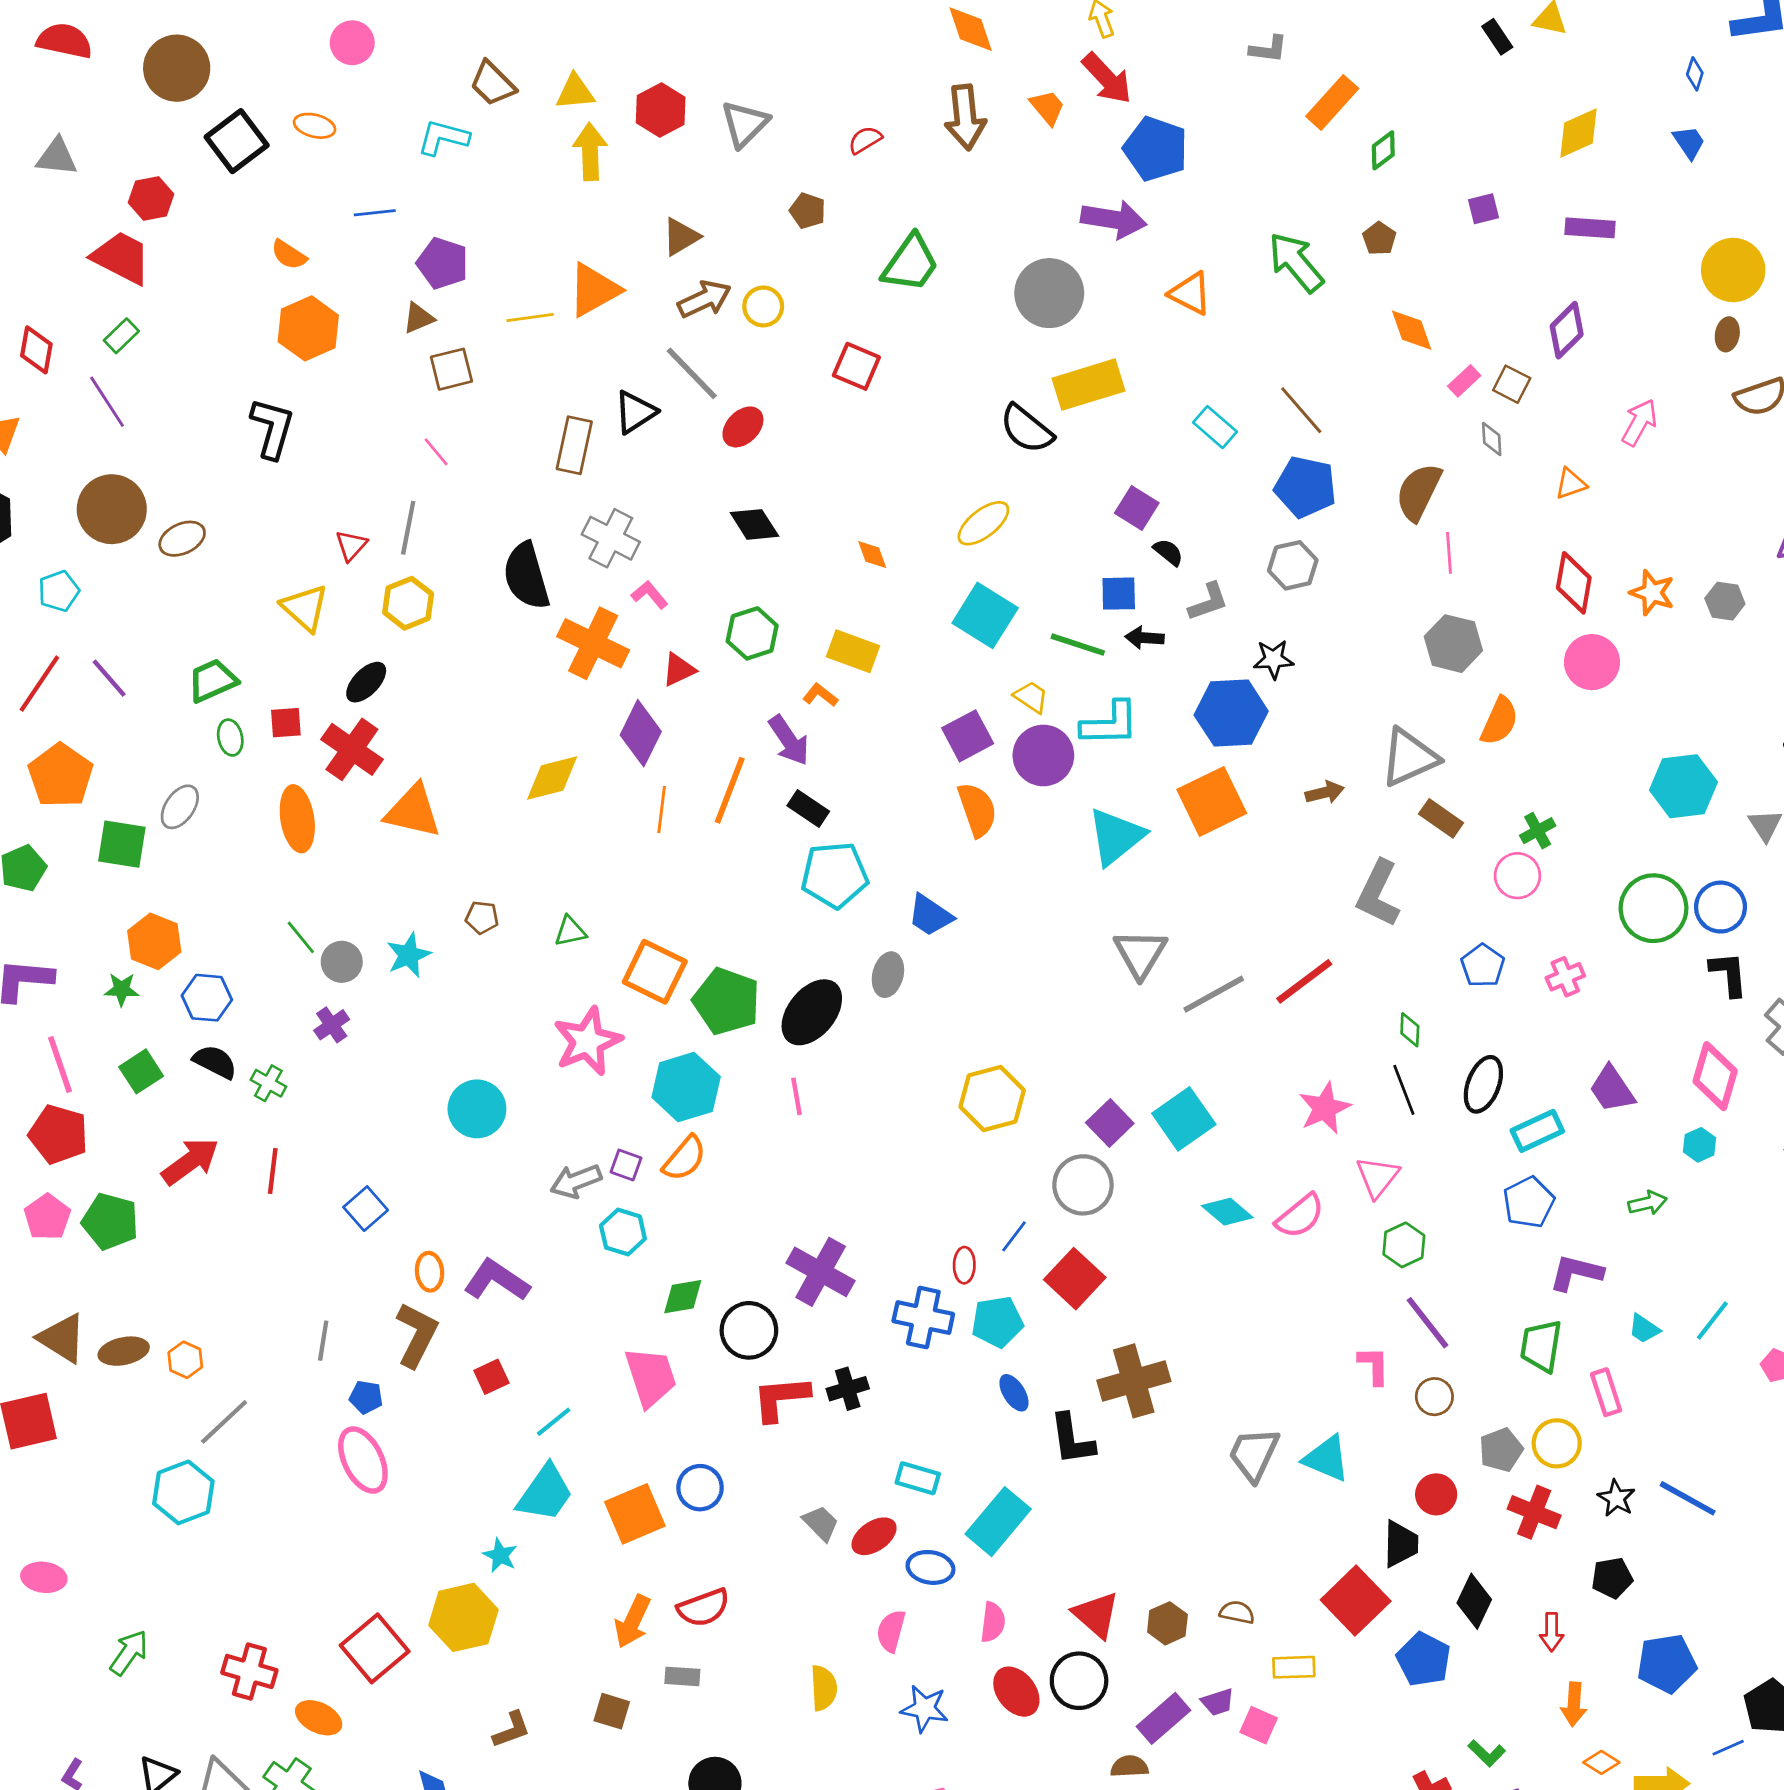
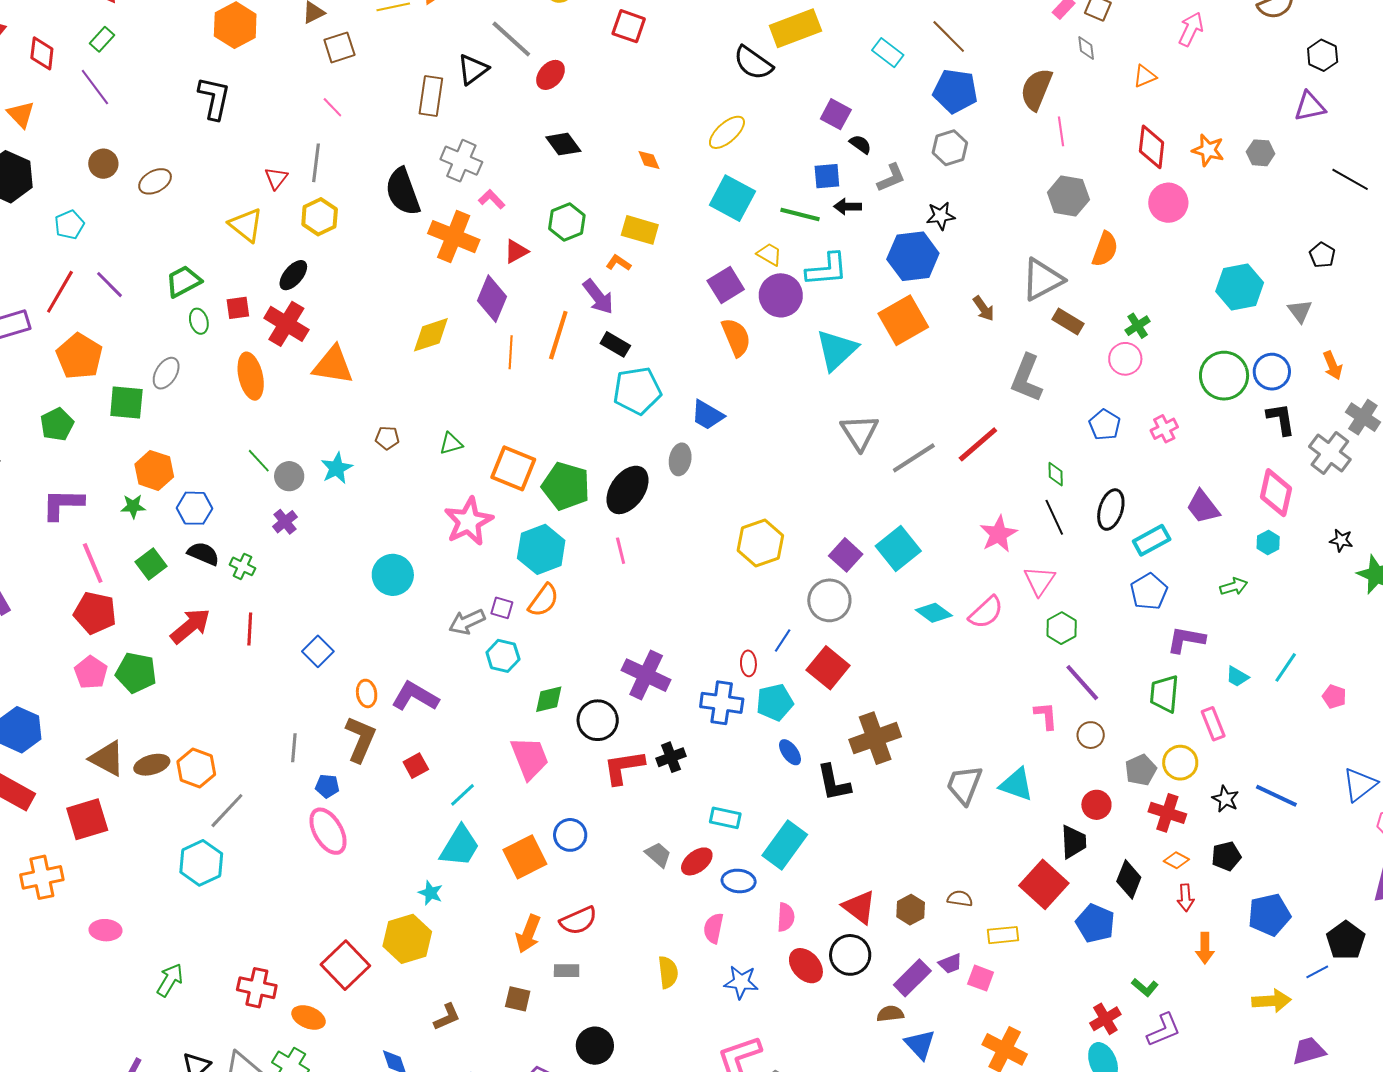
brown circle: (112, 509) -> (103, 164), size x0.6
brown arrow: (1325, 792) -> (984, 308), turned 72
orange hexagon: (185, 1360) -> (196, 768), size x1.5
orange diamond: (1601, 1762) -> (1176, 860), moved

